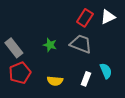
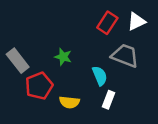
gray trapezoid: (81, 44) -> (125, 56), moved
cyan semicircle: (106, 71) -> (100, 76), moved
red pentagon: (20, 73) -> (39, 86), moved

